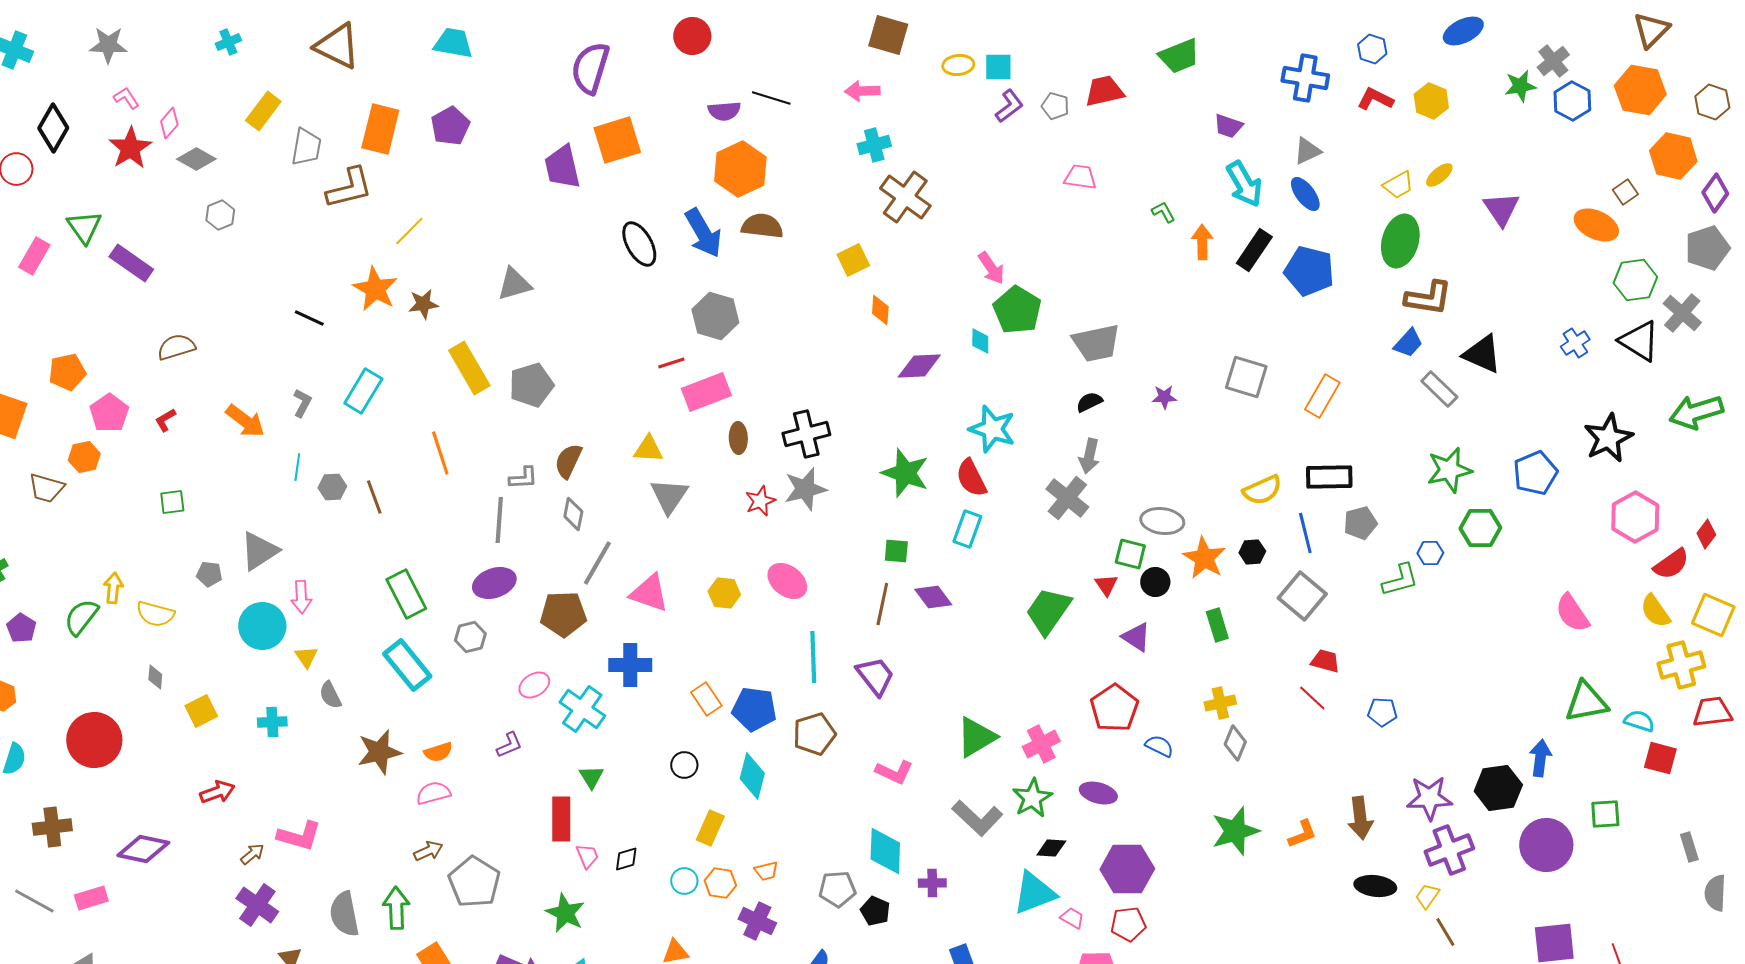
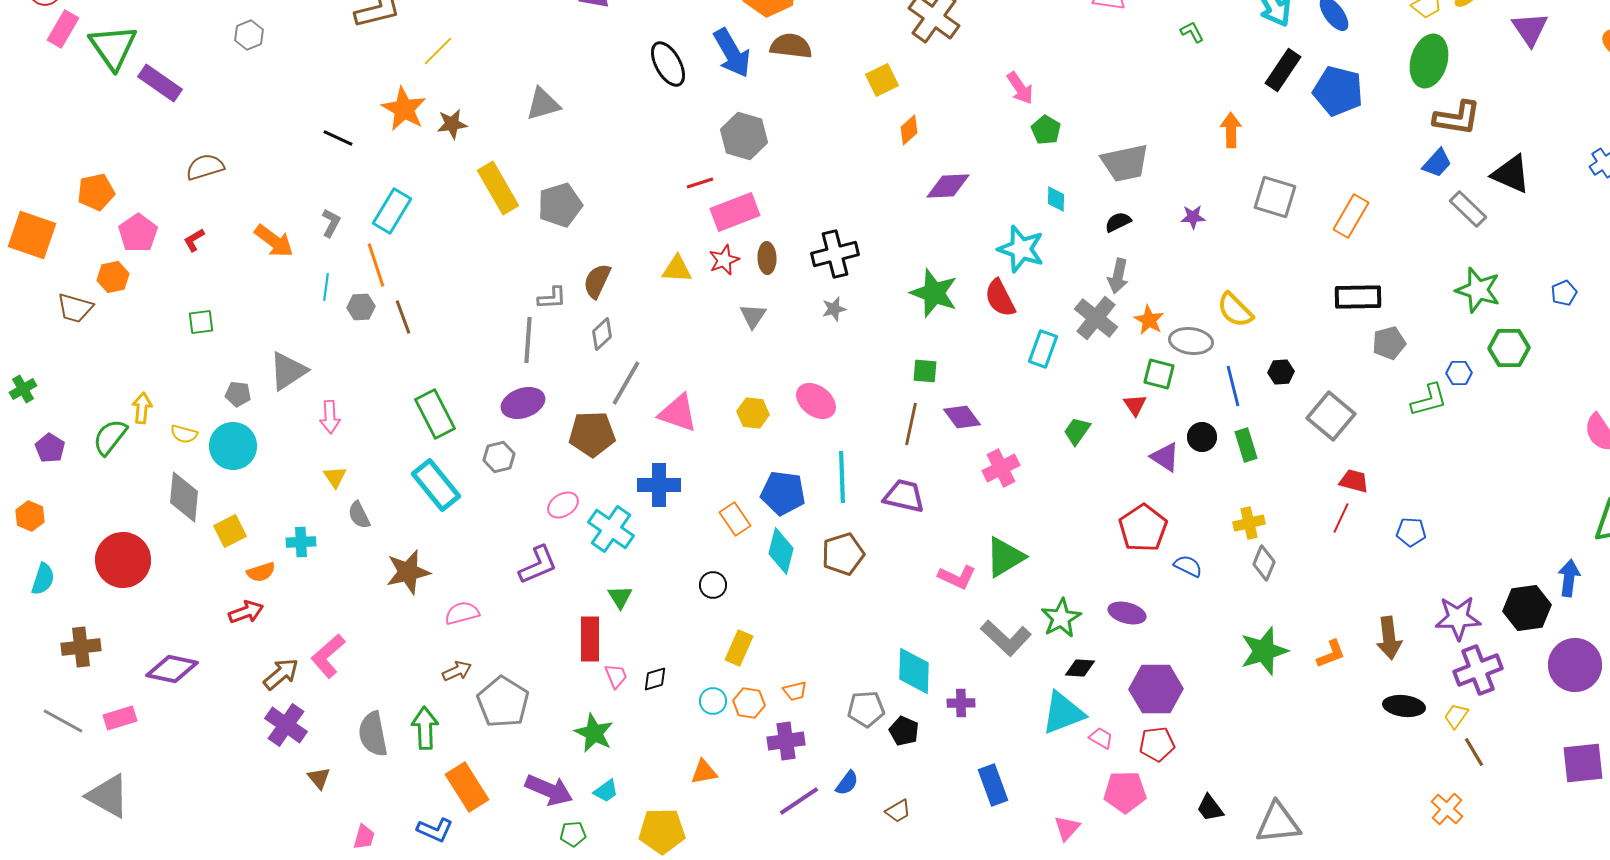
green triangle: (84, 227) -> (113, 47), size x1.4
orange arrow: (1202, 242) -> (1231, 130), moved
pink rectangle: (34, 256) -> (63, 29), moved
orange diamond: (880, 310) -> (909, 130), turned 44
green pentagon: (1017, 310) -> (1046, 130), size x0.6
cyan diamond: (980, 341) -> (1056, 199), moved
orange line: (440, 453) -> (376, 265), moved
green star: (1449, 470) -> (1478, 290), turned 30
blue pentagon: (1535, 473) -> (1564, 293), size x0.6
gray star: (805, 489) -> (834, 309), size x0.6
yellow semicircle: (1262, 490) -> (1235, 310), moved, turned 69
gray triangle: (669, 496) -> (753, 316), moved, size x0.7
red star: (760, 501) -> (724, 260), moved
gray diamond: (573, 514) -> (602, 334), turned 36
cyan rectangle: (967, 529) -> (1043, 349), moved
blue line: (1305, 533) -> (1233, 386), moved
orange star: (1204, 558) -> (1149, 320), moved, size x0.7
black circle: (1155, 582) -> (1202, 437), moved
green trapezoid: (1048, 611) -> (1077, 431), size x0.6
yellow semicircle: (155, 614) -> (184, 434), size x0.7
cyan circle: (262, 626) -> (233, 446), moved
purple trapezoid: (875, 676) -> (904, 496), turned -39
gray diamond: (155, 677) -> (184, 497), size x2.0
red line: (1312, 698) -> (1341, 518), turned 72
blue pentagon: (754, 709) -> (783, 493), moved
pink cross: (1041, 744) -> (1001, 468), moved
purple L-shape: (509, 745) -> (538, 565), size x1.5
orange semicircle: (438, 752) -> (261, 572), moved
pink L-shape: (894, 772) -> (957, 577), moved
cyan diamond: (752, 776) -> (781, 551), moved
pink L-shape: (299, 836) -> (328, 656), turned 123
brown arrow: (252, 854) -> (281, 674), size x1.5
purple cross: (757, 921) -> (786, 741), turned -33

